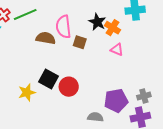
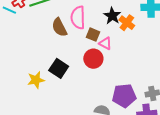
brown semicircle: (46, 38) -> (59, 27), turned -132
pink triangle: (117, 50) -> (105, 43), moved
red circle: (69, 87) -> (93, 59), moved

